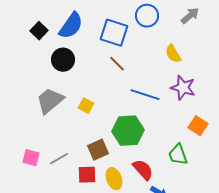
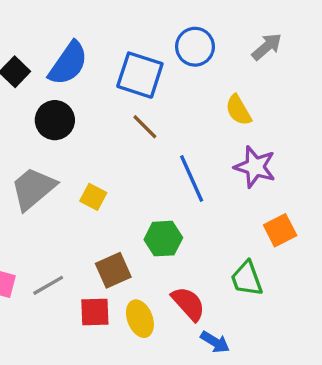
blue line: (145, 95) -> (192, 179), turned 48
orange square: (198, 126) -> (280, 230), turned 30
green hexagon: (128, 131) -> (163, 239), size x0.7

